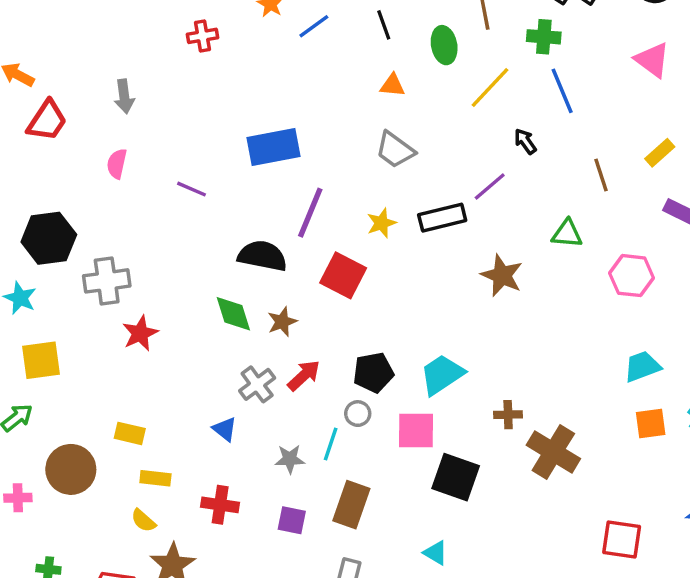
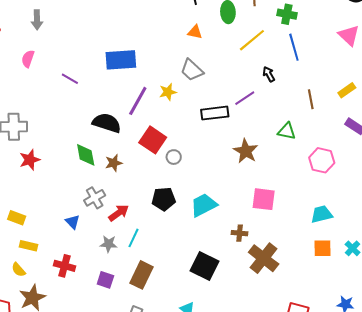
yellow star: (381, 223) -> (168, 92), moved
red arrow: (304, 375) -> (119, 213), moved
gray circle: (358, 414) -> (174, 157), moved
pink square: (416, 431) -> (264, 199), moved

